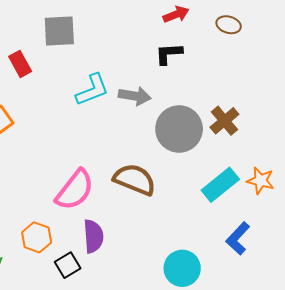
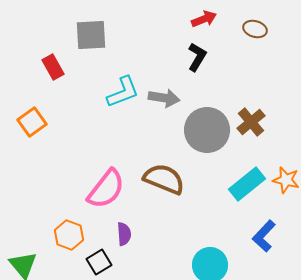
black L-shape: (169, 54) -> (197, 57), turned 124
purple semicircle: (93, 236) -> (124, 234), size x0.7

